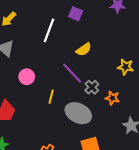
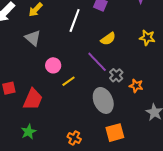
yellow star: (126, 67) -> (147, 38), moved
yellow line: (51, 97) -> (69, 81), moved, turned 40
gray ellipse: (78, 113) -> (103, 100), turned 40

